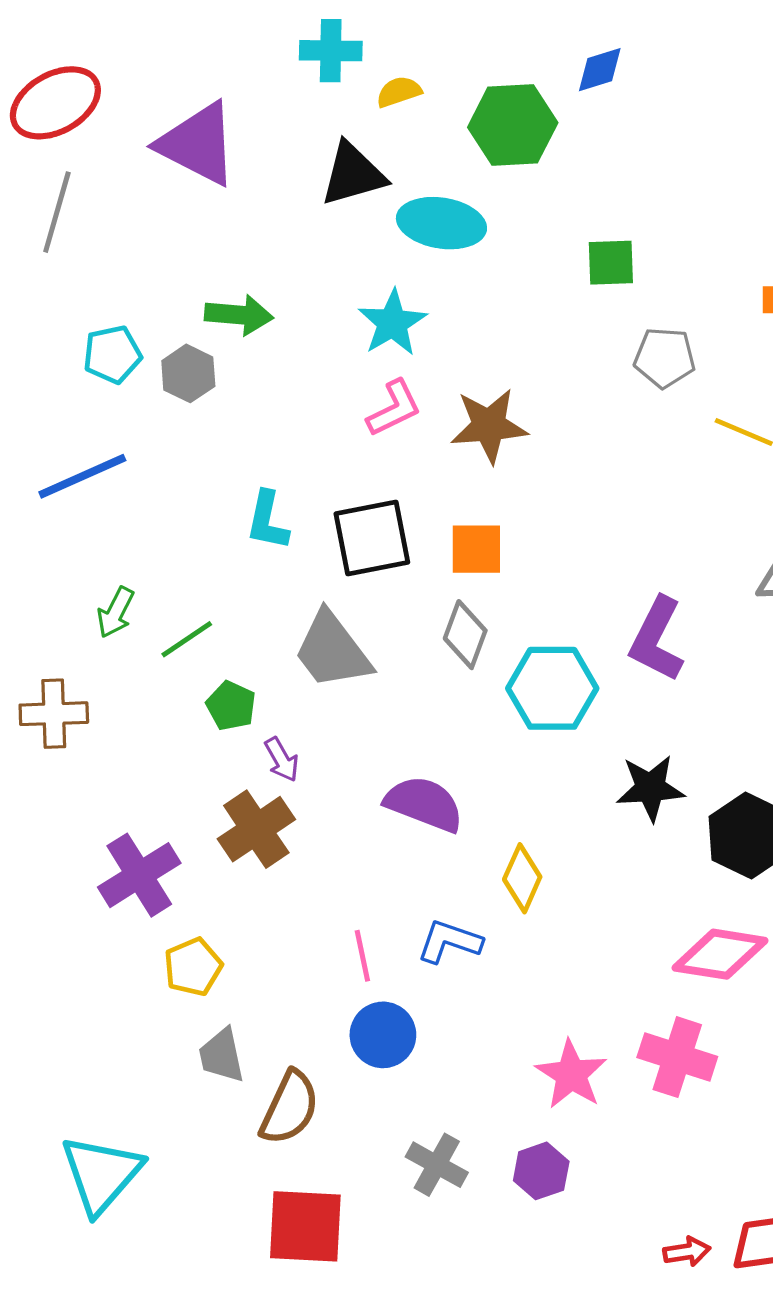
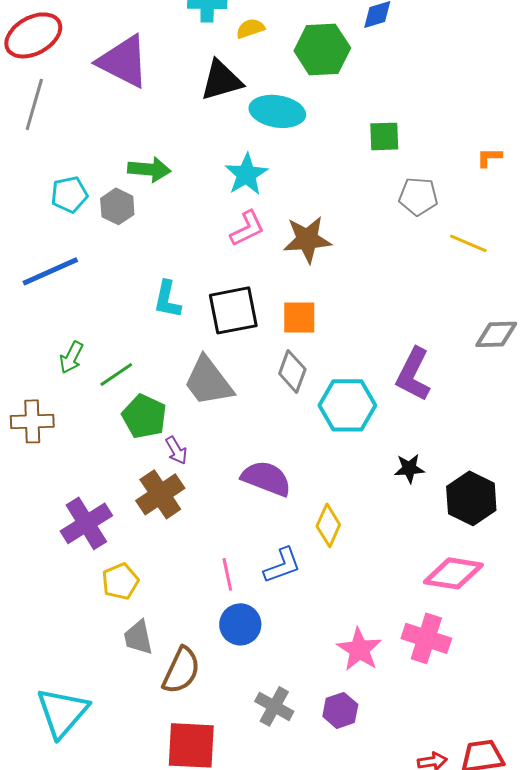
green pentagon: (231, 706) -> (144, 416), size x1.4
black star: (650, 788) -> (409, 468), size x0.7
blue L-shape: (449, 942) -> (282, 565), turned 141

